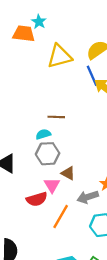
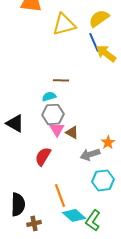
pink triangle: (52, 185) -> (57, 129), moved
red semicircle: (37, 199) -> (43, 156), turned 138
orange line: (61, 216) -> (60, 195), moved, turned -50

